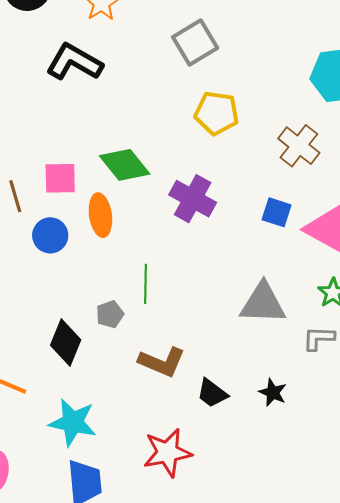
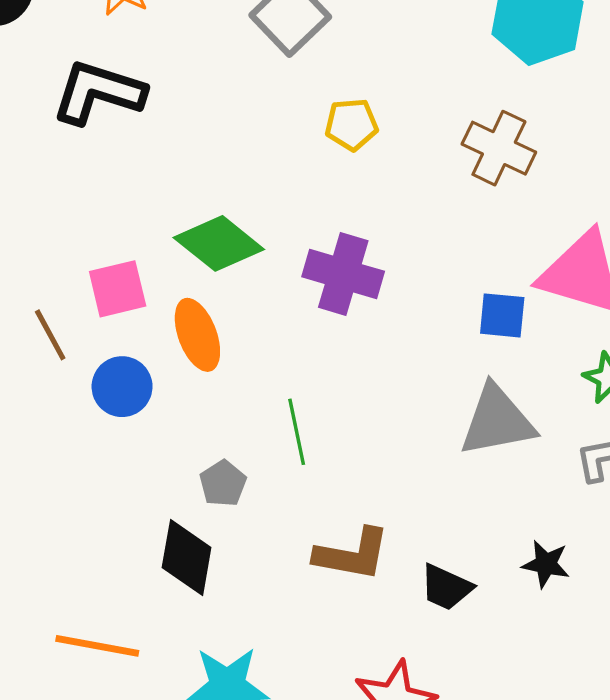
yellow pentagon: (217, 113) -> (351, 124), size x0.7
blue square: (277, 212) -> (502, 315), moved
gray pentagon: (110, 314) -> (223, 483), moved

